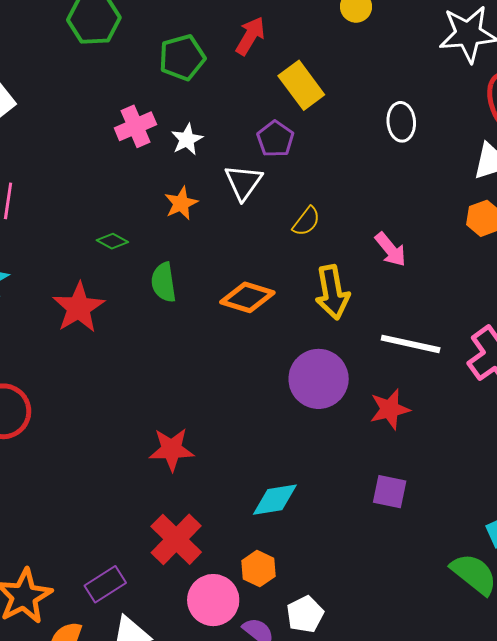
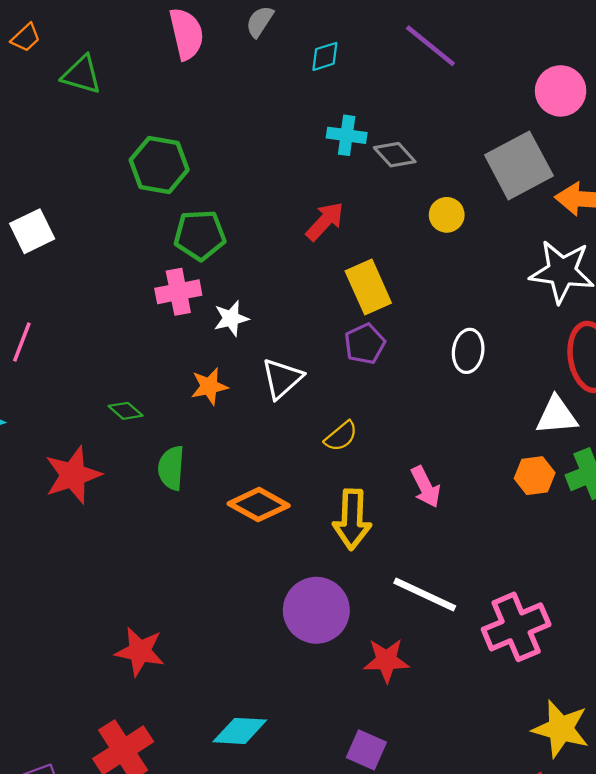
green pentagon: (182, 58) -> (200, 235), moved
purple pentagon: (275, 139) -> (365, 344), moved

